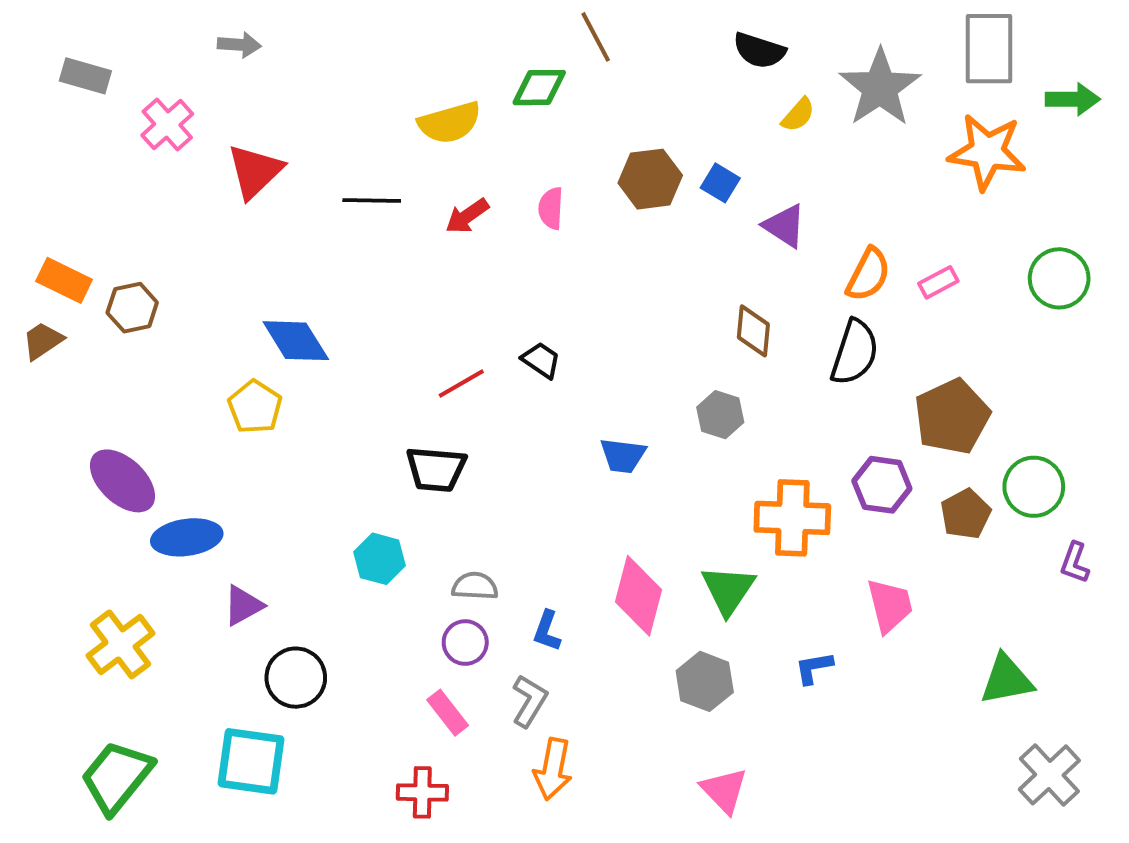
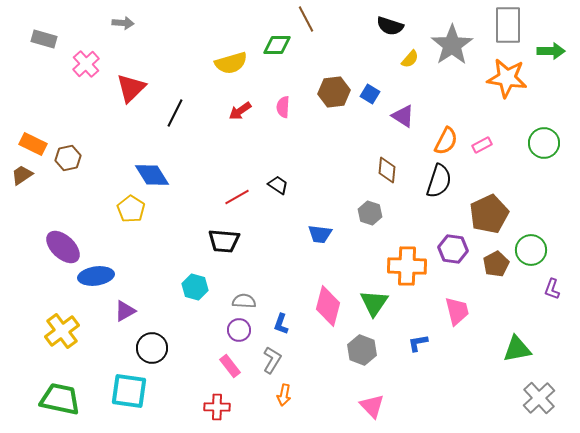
black line: (372, 200) -> (175, 113), moved, turned -64
orange arrow: (553, 769) -> (284, 395), size x0.7
green trapezoid: (117, 777) -> (60, 399), turned 63

